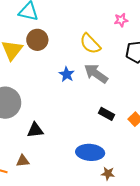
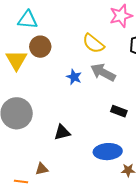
pink star: (121, 20) -> (121, 16), size x1.6
black triangle: (35, 130) -> (62, 132), moved

